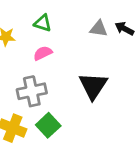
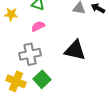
black triangle: (93, 86) -> (75, 50), turned -50

